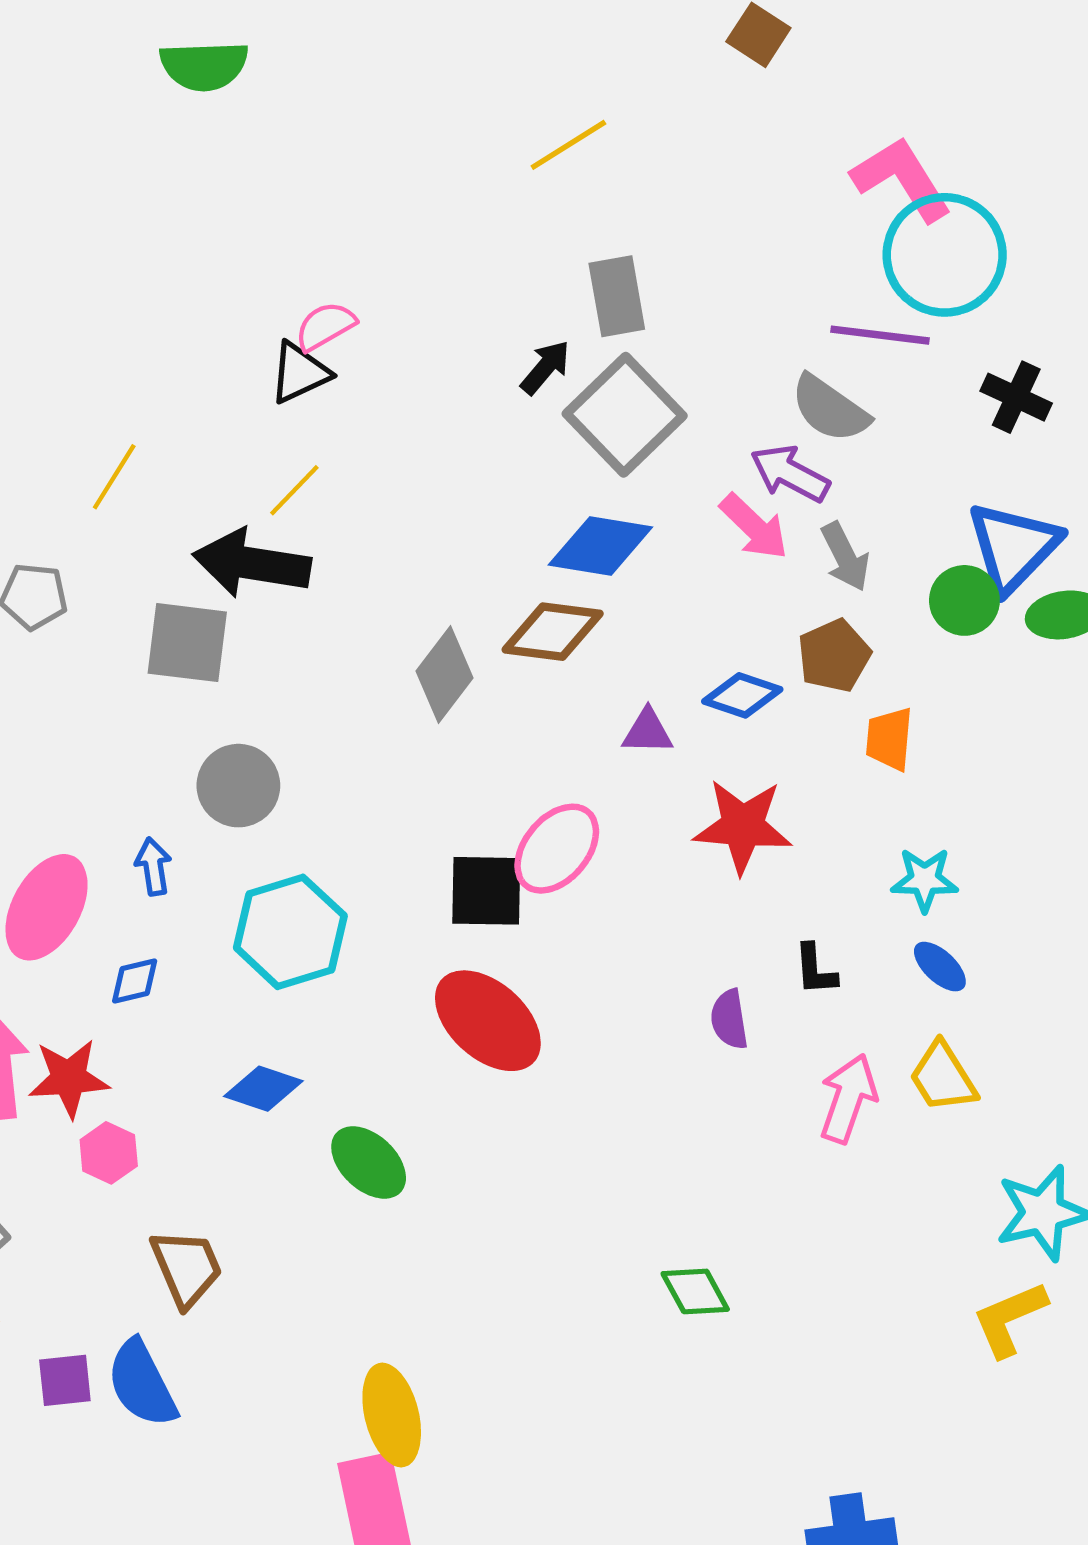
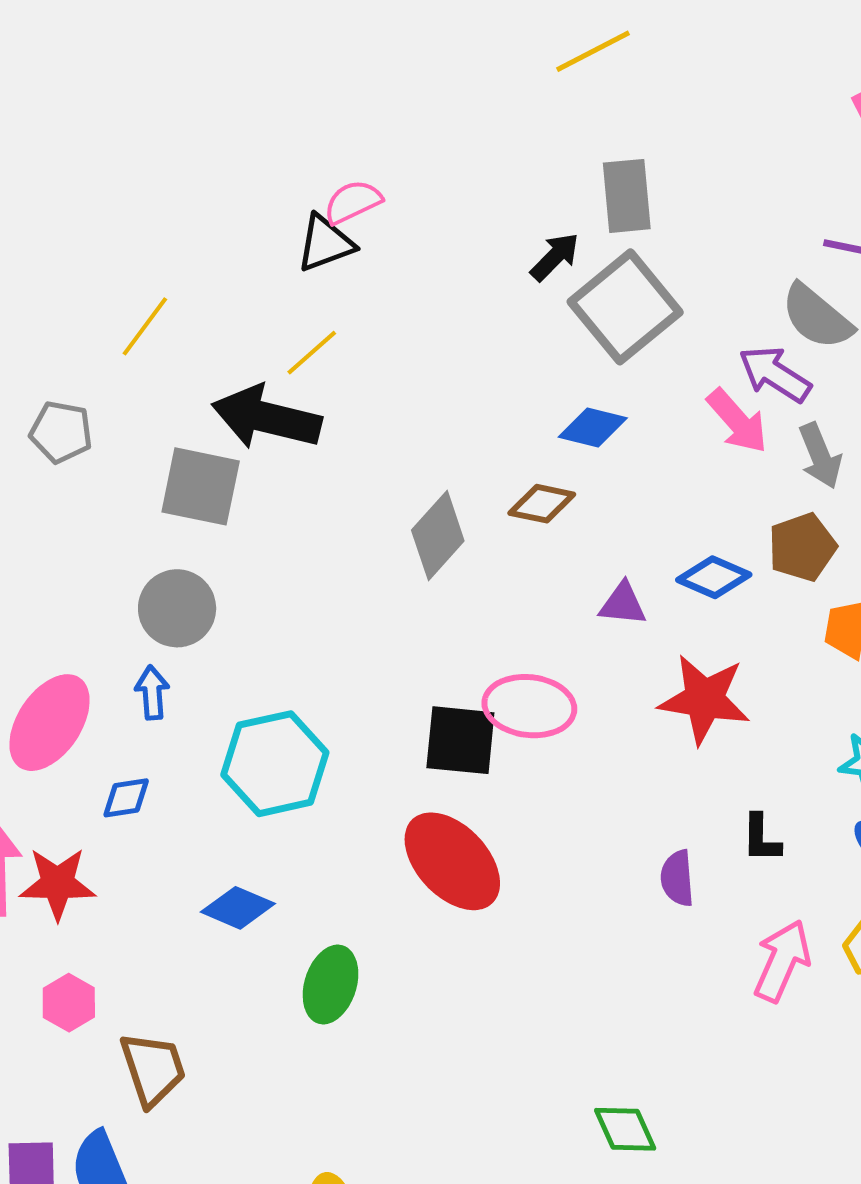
blue diamond: (600, 546) -> (593, 427), size x0.7
brown diamond: (553, 632) -> (542, 504), size x0.7
gray circle: (238, 786) -> (177, 608), moved
pink ellipse: (557, 849) -> (529, 706), turned 52
pink hexagon: (109, 1153) -> (69, 1003), moved
green ellipse: (369, 1162) -> (331, 985), turned 60

